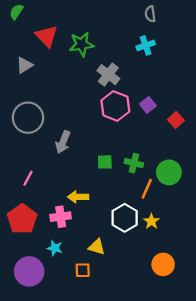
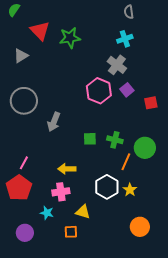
gray cross: (108, 75) -> (117, 65), moved
red square: (176, 120) -> (151, 103), turned 32
pink line: (28, 178) -> (24, 163), moved
pink cross: (61, 217) -> (61, 192), moved
purple circle: (29, 271) -> (25, 233), size x0.7

